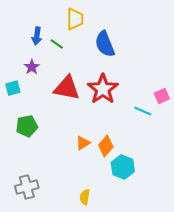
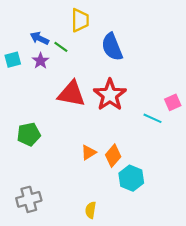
blue arrow: (37, 36) -> (39, 38), turned 108
purple star: (32, 67) -> (41, 61), moved
cyan square: (13, 88) -> (13, 60), moved

